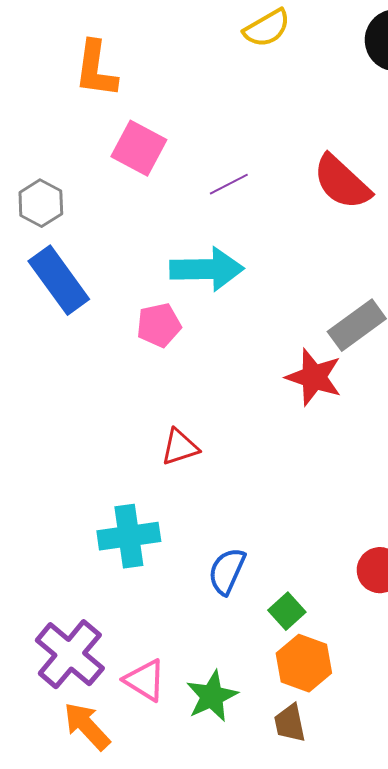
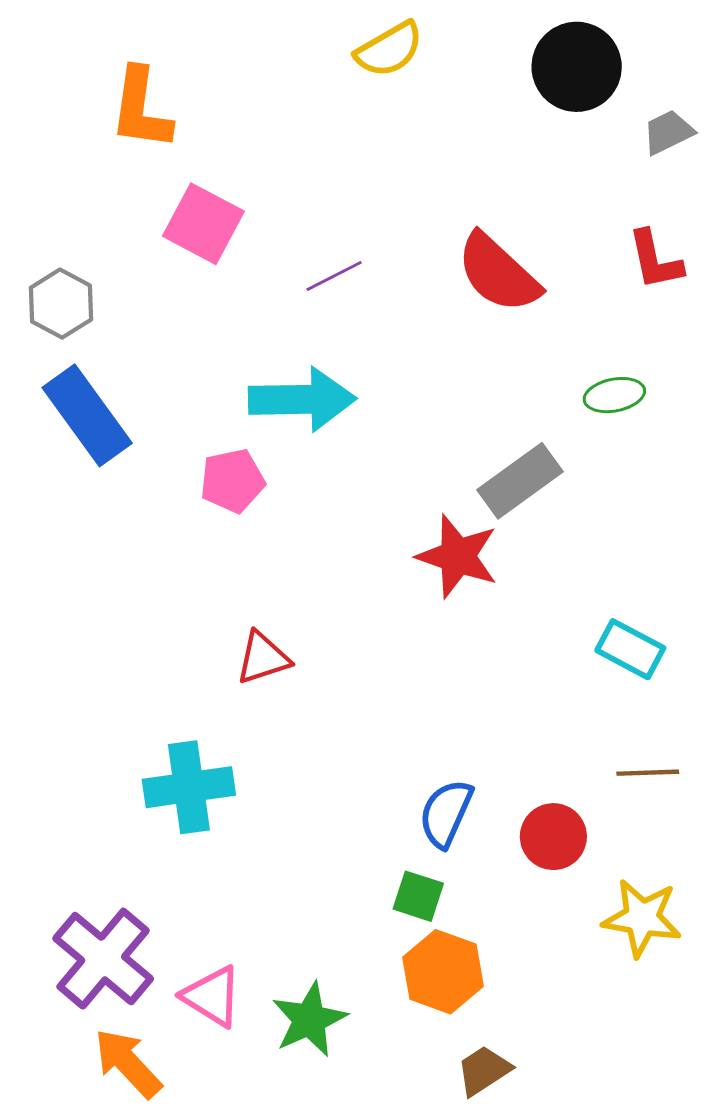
blue semicircle: (227, 571) -> (446, 813), moved
green square: (287, 611) -> (418, 896), turned -30
brown trapezoid: (290, 723) -> (484, 1070), moved, turned 69

